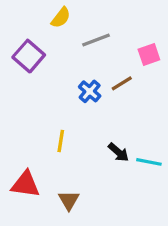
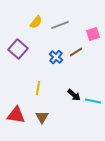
yellow semicircle: (61, 18) -> (36, 22), moved
purple square: (29, 56) -> (18, 49), moved
brown triangle: (69, 200) -> (42, 117), moved

